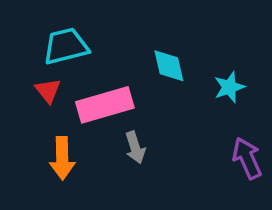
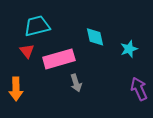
orange arrow: (62, 158) -> (16, 89), moved

